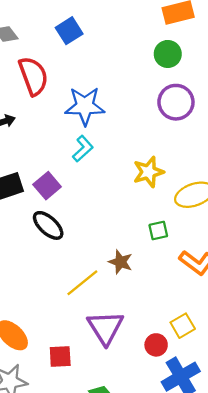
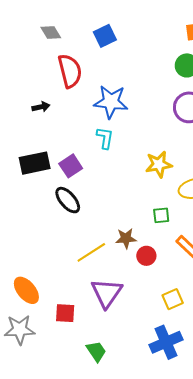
cyan L-shape: (83, 149) -> (105, 138), turned -45
brown star: (120, 262) -> (126, 238), turned -30
red circle: (156, 345) -> (146, 256), moved

